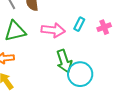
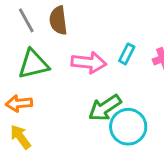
green arrow: (64, 61) -> (105, 108), turned 75

